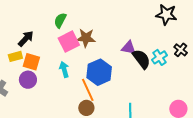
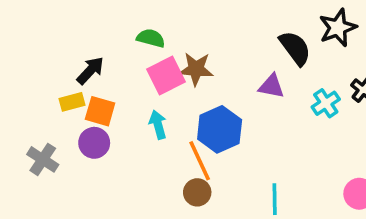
black star: (166, 15) -> (338, 28), turned -30
green semicircle: (60, 20) -> (151, 38), turned 77
black semicircle: (141, 59) -> (295, 48), moved

